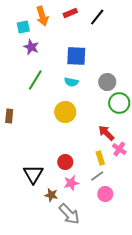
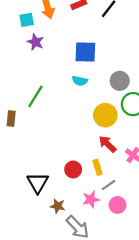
green line: (35, 80) -> (35, 96), moved
yellow circle: (65, 112) -> (105, 115), moved
red arrow: (106, 133) -> (108, 144), moved
yellow rectangle: (100, 158) -> (98, 167), moved
pink star: (71, 183) -> (91, 199), moved

